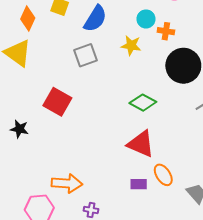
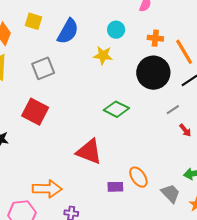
orange cross: (166, 31) -> (155, 38), moved
gray square: (85, 55) -> (43, 68), moved
red triangle: (141, 144) -> (89, 152), moved

